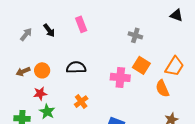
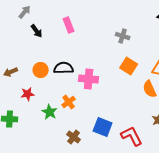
gray arrow: (26, 34) -> (25, 12), moved
orange circle: (42, 70) -> (41, 70), moved
pink cross: (120, 77) -> (89, 79), moved
green star: (47, 112) -> (50, 112), moved

